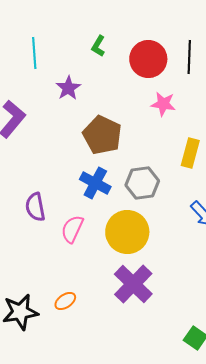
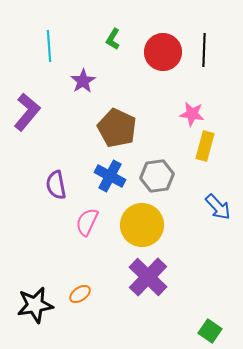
pink star: (163, 104) -> (192, 114), moved
purple semicircle: (35, 207) -> (56, 185), moved

